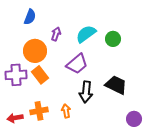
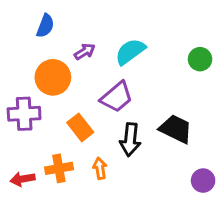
purple arrow: (56, 34) -> (85, 52), turned 40
green circle: (113, 39) -> (200, 59), moved
orange rectangle: (40, 75) -> (80, 127), moved

